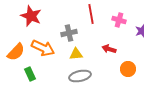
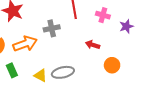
orange arrow: (43, 48) -> (25, 44), turned -45
yellow triangle: (76, 54) -> (40, 75), moved, turned 32

